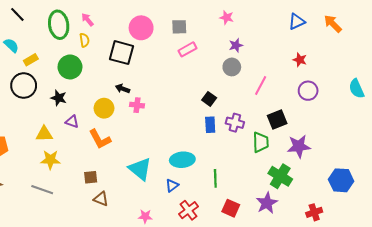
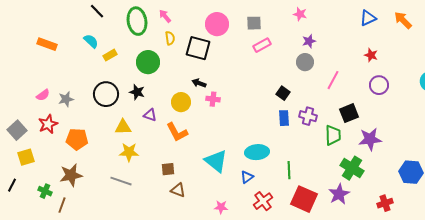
yellow semicircle: (84, 40) -> (170, 38), moved
black circle: (24, 86) -> (106, 94), moved
red square: (231, 208) -> (304, 199), size x1.5

